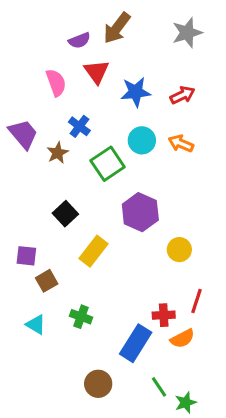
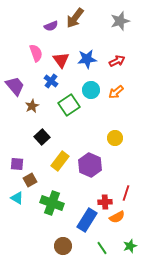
red triangle: (97, 72) -> (61, 60), moved
orange arrow: (181, 143) -> (116, 92), turned -63
brown star: (58, 153) -> (32, 106), moved
purple hexagon: (140, 212) -> (90, 165), moved
yellow circle: (179, 250) -> (115, 138), moved
green cross: (81, 317) -> (52, 203), size x1.6
cyan triangle: (36, 324) -> (17, 198), moved
green star: (186, 403) -> (130, 246), moved

